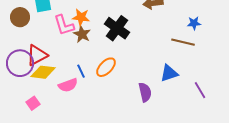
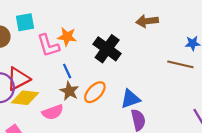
brown star: (82, 34) -> (69, 91), moved
blue line: (81, 71) -> (67, 71), moved
blue triangle: (169, 73) -> (130, 99), moved

